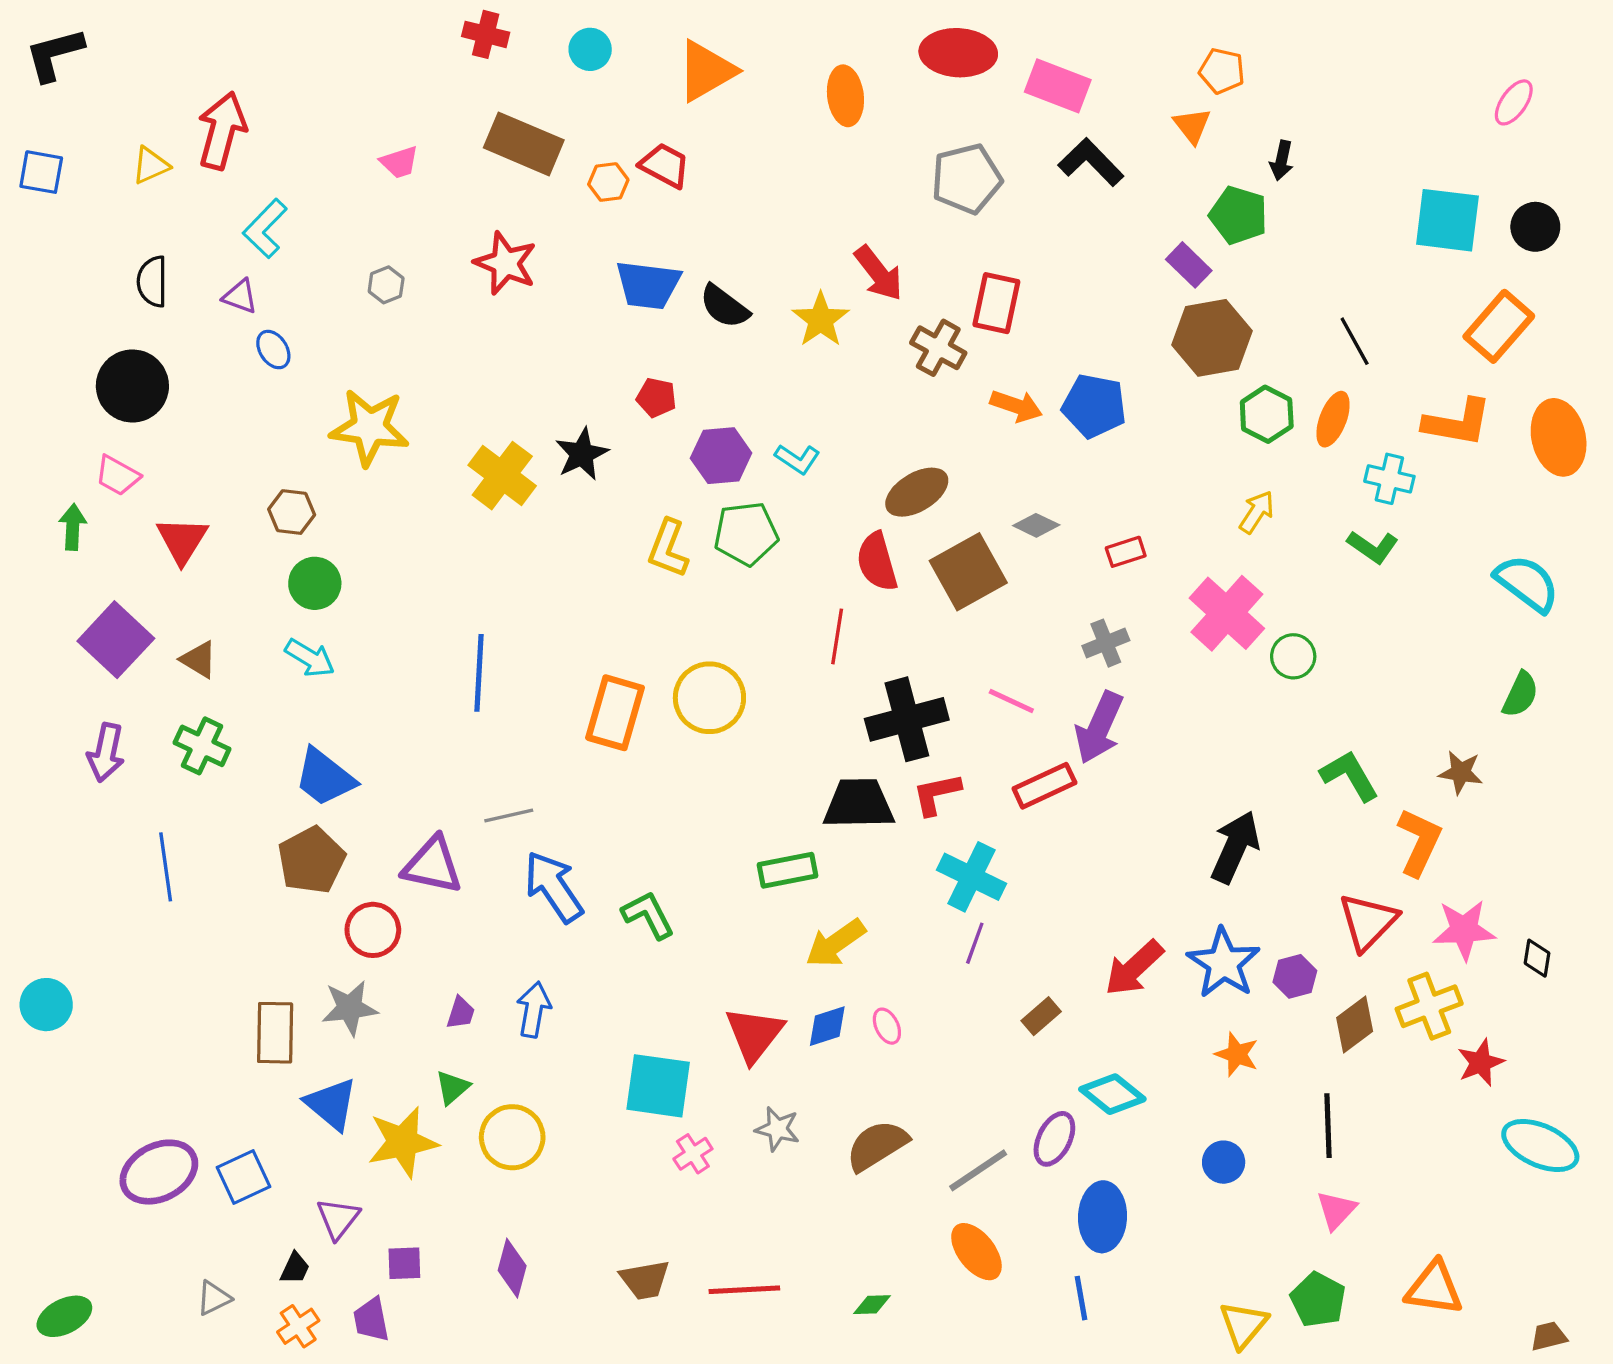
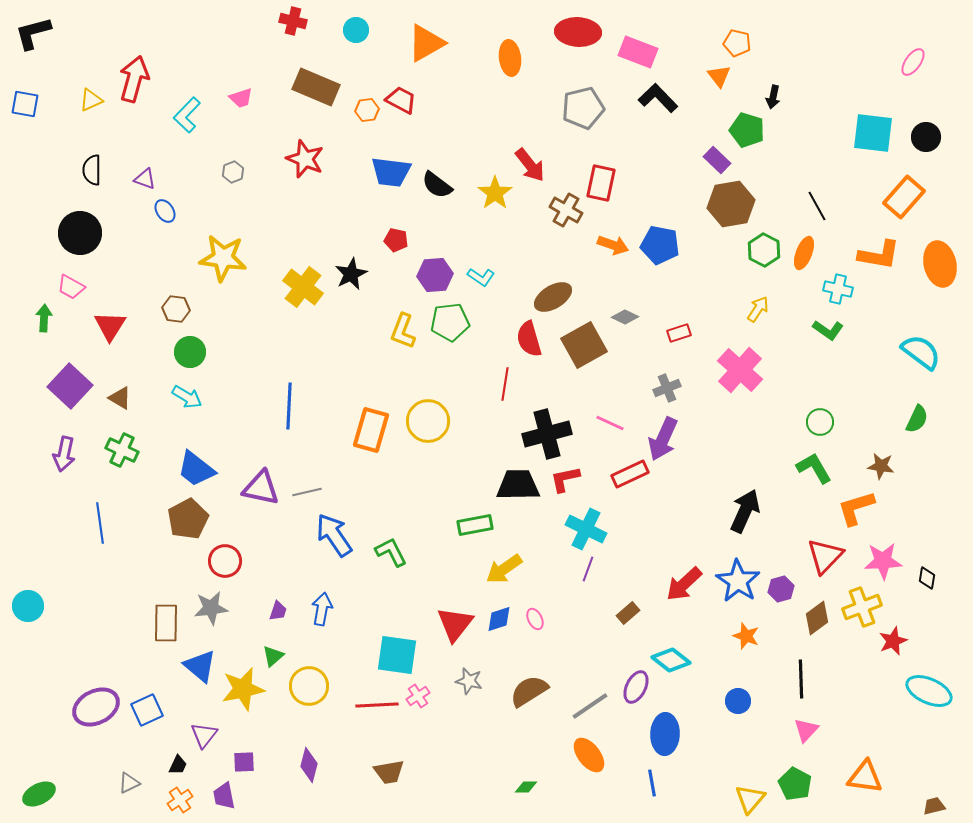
cyan L-shape: (265, 228) -> (187, 115), moved
green circle: (1293, 656) -> (820, 422), moved
orange L-shape: (1419, 842) -> (856, 508), turned -132
purple triangle: (433, 865) -> (261, 488), moved
red line: (744, 1290) -> (377, 705), moved

